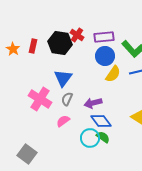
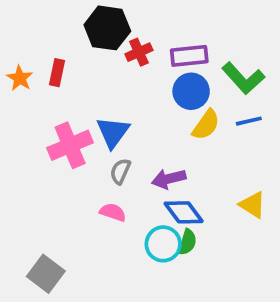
red cross: (77, 35) -> (139, 52), turned 32
black hexagon: (60, 43) -> (107, 28), moved
pink cross: (40, 99) -> (70, 145), moved, turned 35
pink semicircle: (63, 121) -> (113, 212), turned 56
green semicircle: (103, 137) -> (187, 242), turned 72

